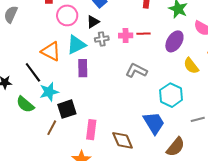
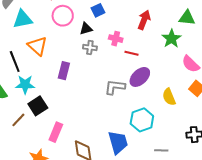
pink cross: (126, 35) -> (116, 39), moved
purple ellipse: (174, 41) -> (140, 77), moved
cyan triangle: (76, 45) -> (23, 19), moved
gray L-shape: (136, 71) -> (115, 87), turned -35
black square: (67, 109) -> (38, 106), turned -30

